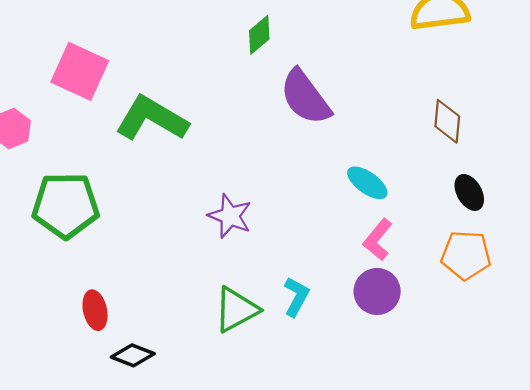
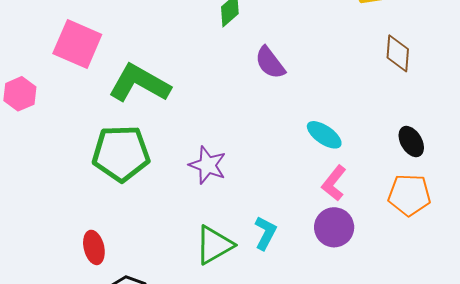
purple semicircle: (305, 97) -> (270, 63), size x0.7
brown diamond: (447, 121) -> (398, 53), moved
green pentagon: (66, 205) -> (121, 153), moved

